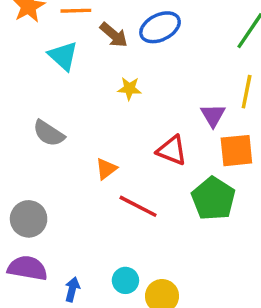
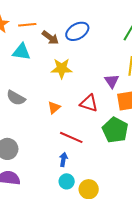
cyan triangle: (63, 56) -> (21, 52), turned -30
yellow star: (129, 88) -> (62, 68), size x1.5
orange triangle: (106, 169) -> (54, 108), moved
blue arrow: (72, 289) -> (63, 159), moved

